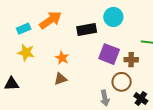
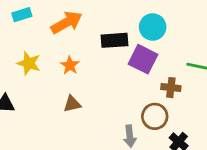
cyan rectangle: (24, 29) -> (22, 15), moved
purple square: (109, 54) -> (143, 59), moved
orange star: (62, 58) -> (70, 65), moved

